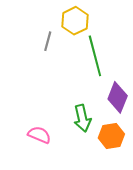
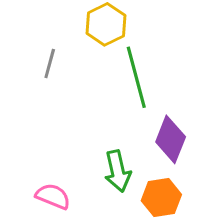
gray line: (48, 41) -> (50, 63), moved

